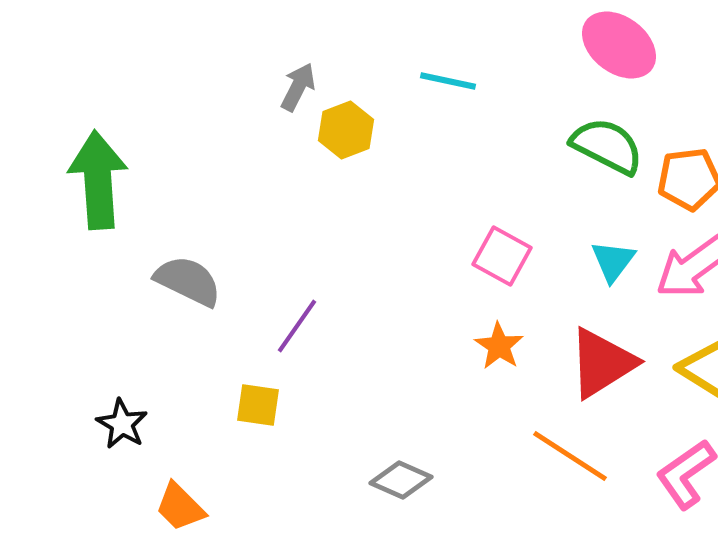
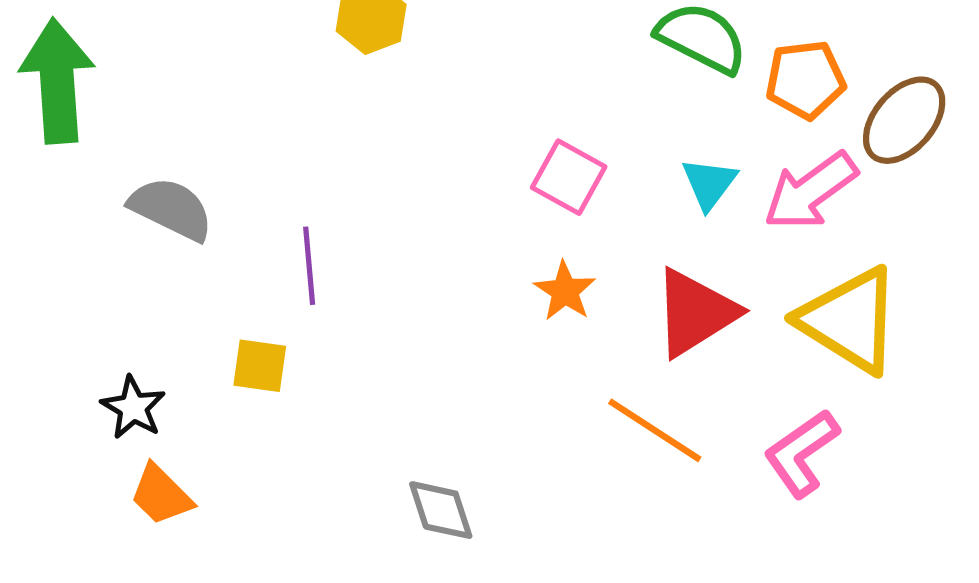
purple line: (297, 326) -> (309, 266), turned -40
black star: (122, 424) -> (133, 408), moved
gray diamond: (401, 480) -> (441, 510), moved, turned 48

